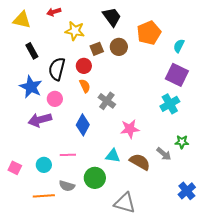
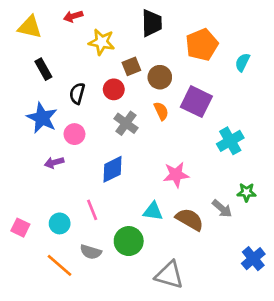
black trapezoid: (112, 17) -> (152, 23), turned 35
brown circle: (119, 47) -> (160, 77), moved
black semicircle: (57, 69) -> (77, 93), size x0.7
purple square: (177, 75) -> (196, 102), moved
orange semicircle: (85, 86) -> (161, 111), moved
gray cross: (107, 101) -> (126, 123), moved
purple arrow: (40, 120) -> (54, 163), size x0.6
blue diamond: (83, 125) -> (112, 169), turned 35
pink line: (68, 155) -> (92, 210), turned 70
orange line: (44, 196) -> (60, 265), turned 45

